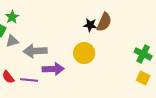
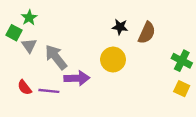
brown semicircle: (104, 22) -> (147, 33), moved
gray triangle: (12, 41) -> (29, 46), turned -48
gray arrow: (35, 51) -> (56, 57), turned 55

